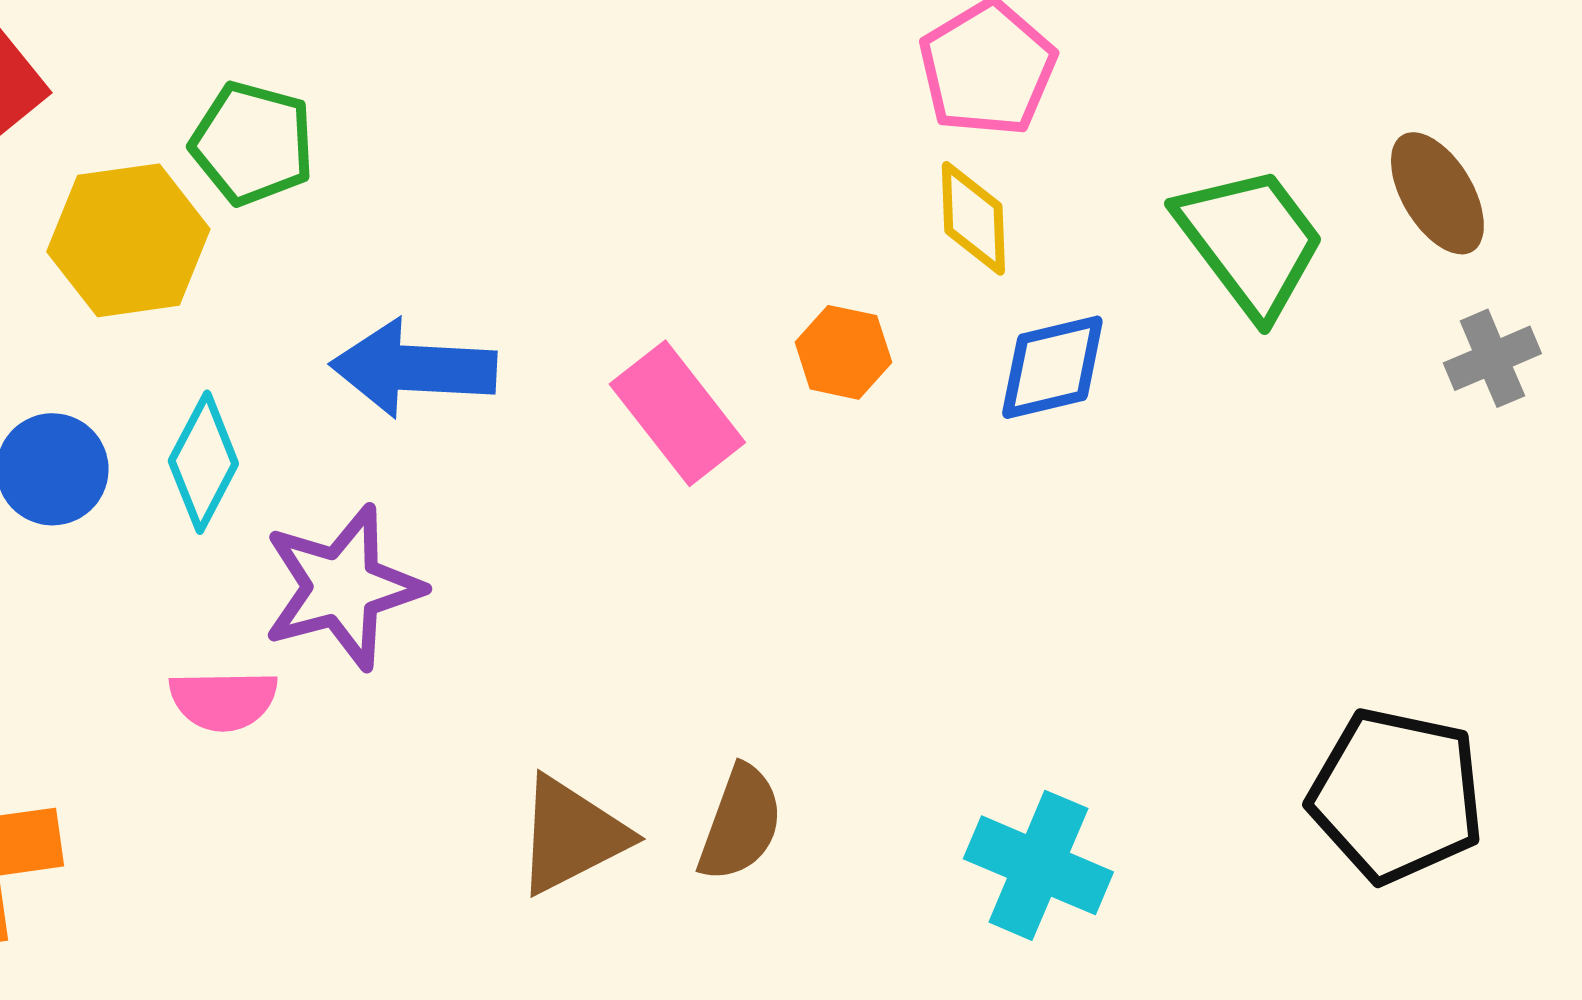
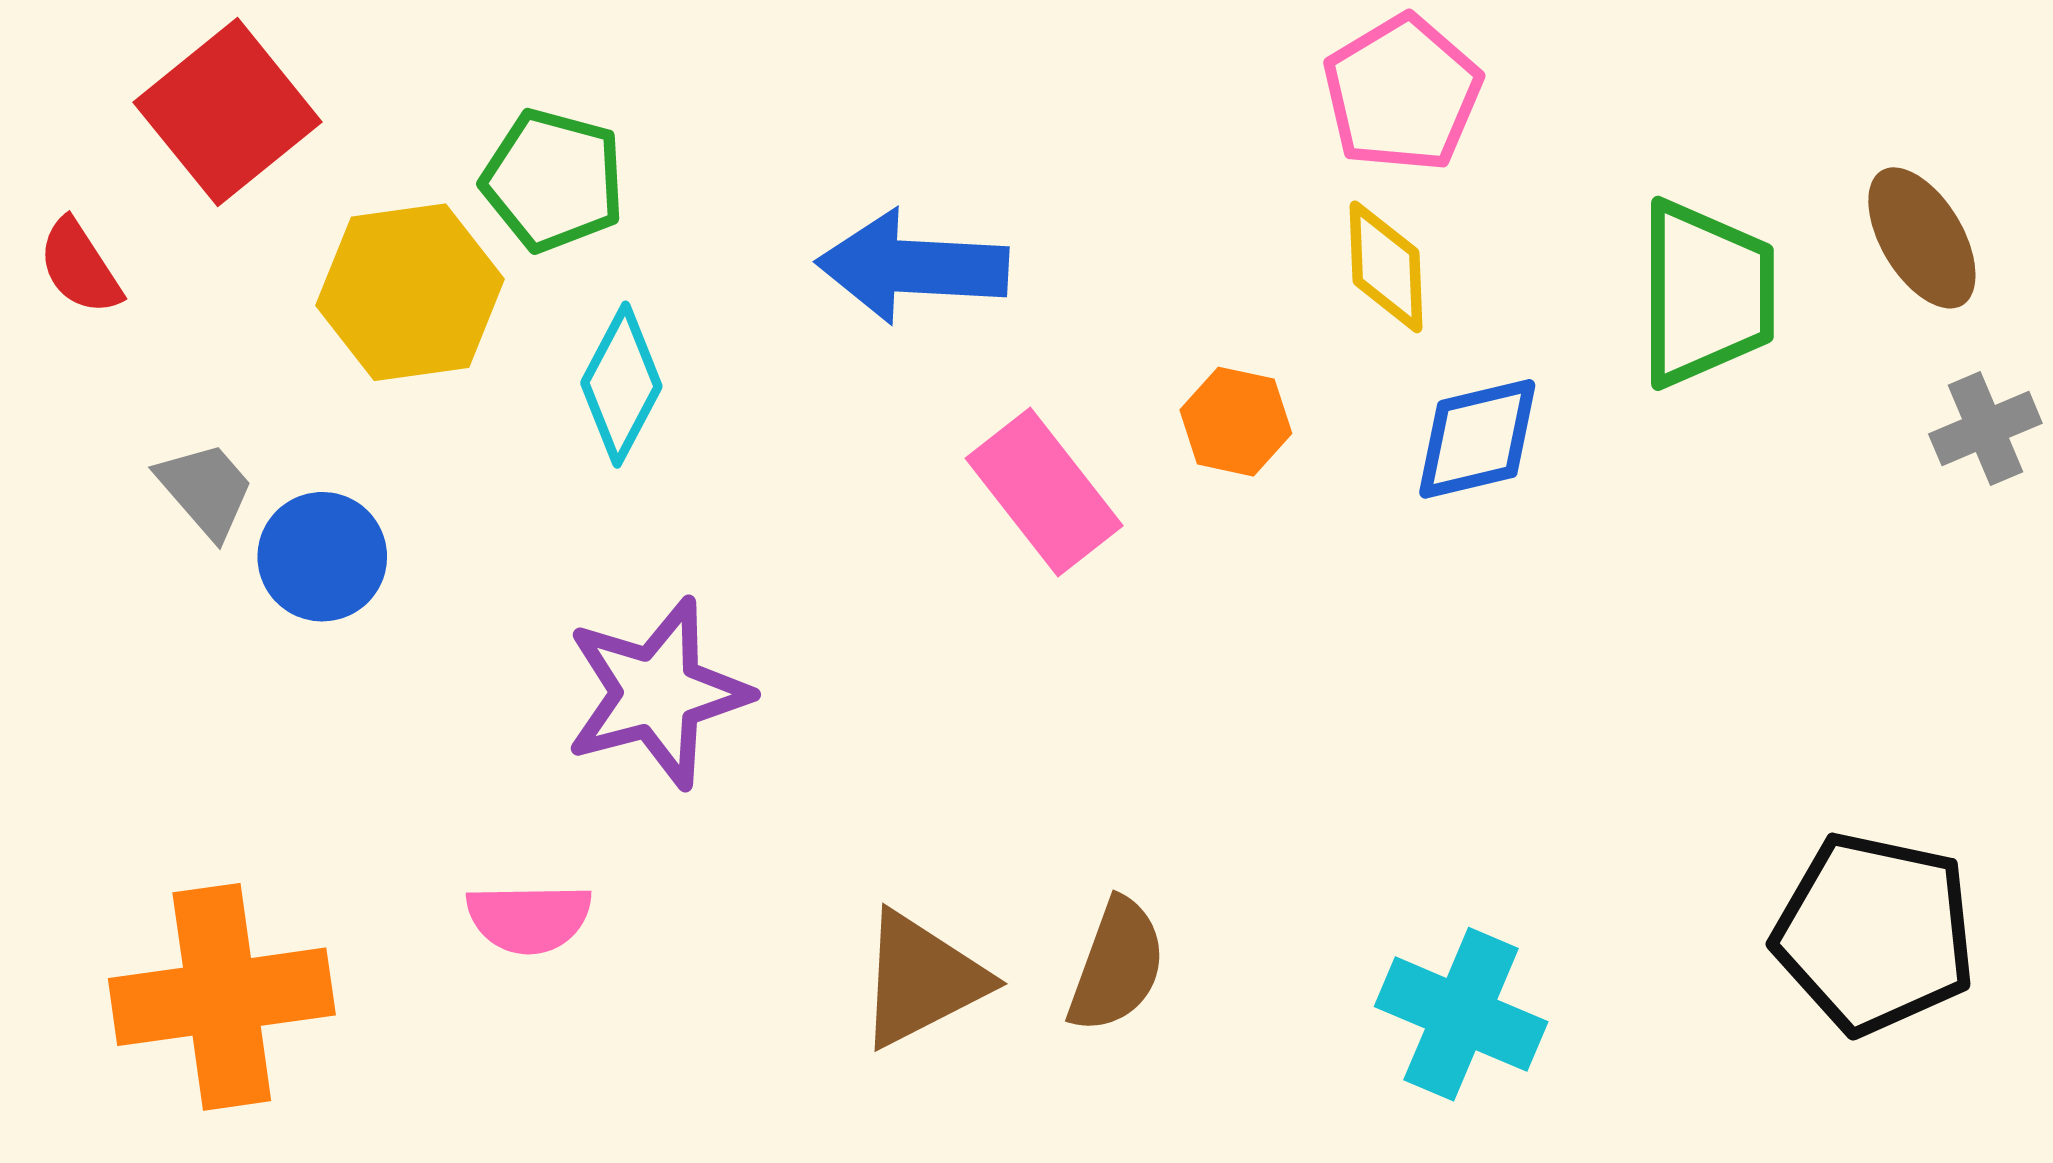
green trapezoid: (1250, 241) -> (1706, 293), turned 37
blue arrow: (413, 368) -> (912, 267), moved
cyan diamond: (203, 462) -> (621, 385), moved
pink semicircle: (223, 700) -> (529, 918), moved

